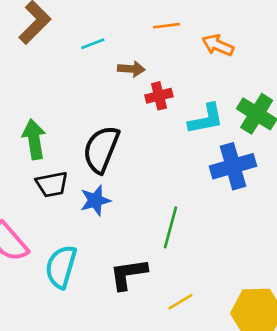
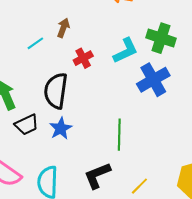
cyan line: (93, 44) -> (35, 43), moved
brown arrow: (131, 69) -> (63, 28), turned -60
red cross: (159, 96) -> (83, 58), moved

